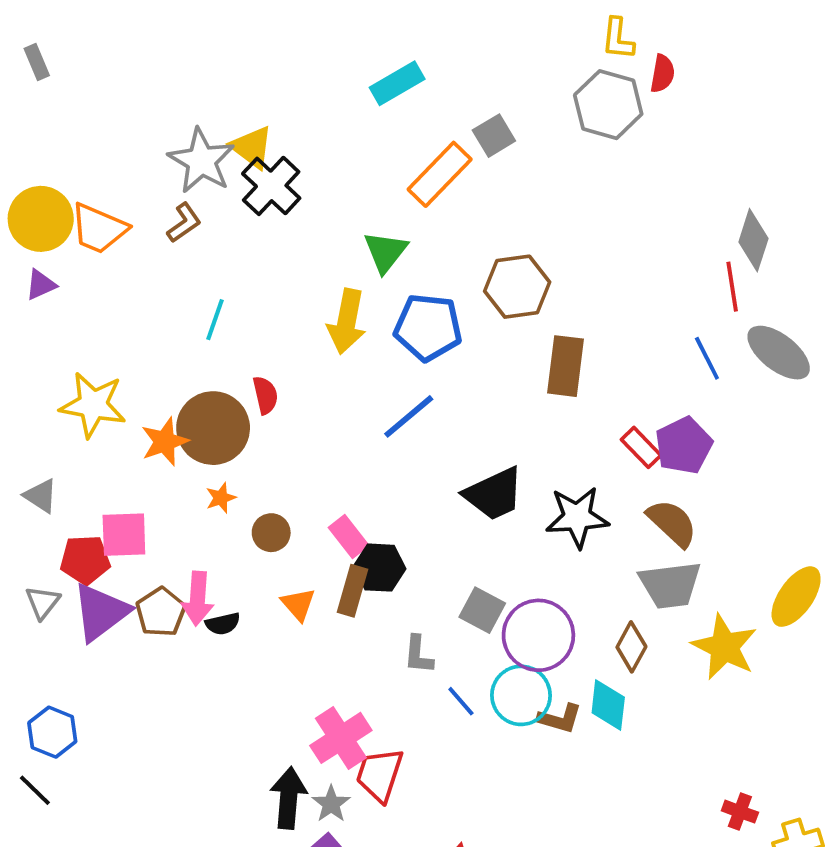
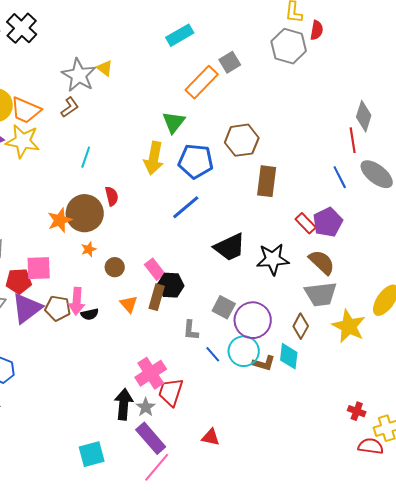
yellow triangle: (252, 147) -> (105, 68), size x0.7
black cross: (271, 186) -> (22, 28), moved
yellow star: (93, 405) -> (23, 141), moved
brown pentagon: (161, 612) -> (58, 308), turned -30

